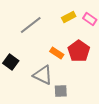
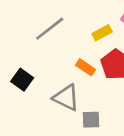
yellow rectangle: (69, 17) -> (102, 33), moved

